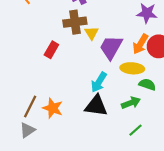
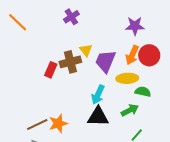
brown cross: (75, 22) -> (70, 62), moved
brown line: (30, 107) -> (37, 124), turned 45
orange star: (53, 108) -> (58, 123), turned -30

